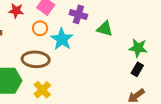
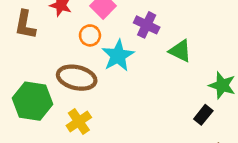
black rectangle: (137, 69) -> (203, 115), moved

